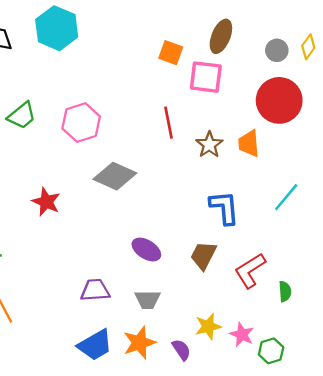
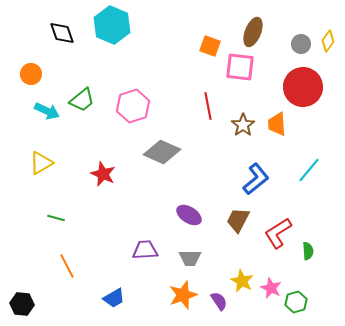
blue L-shape: (224, 208) -> (256, 179), turned 56
yellow star: (208, 326) -> (242, 281), turned -30
blue trapezoid: (95, 345) -> (114, 298), moved, size x0.7

